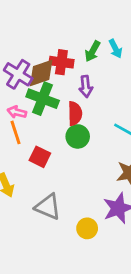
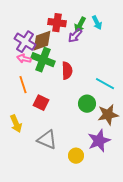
red cross: (61, 62) -> (57, 23), moved
purple arrow: (86, 86) -> (75, 36), moved, turned 49
pink arrow: (17, 112) -> (24, 59), moved
green circle: (78, 136) -> (87, 104), moved

